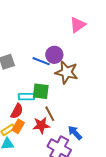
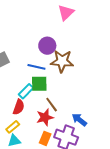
blue line: (41, 61) -> (36, 67), moved
cyan rectangle: (26, 97) -> (26, 91), turned -35
orange rectangle: (18, 126) -> (45, 138), moved

